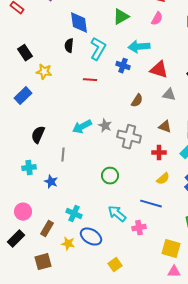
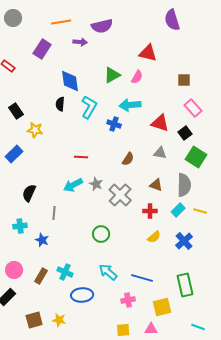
pink semicircle: (157, 19) -> (137, 77), moved
red triangle: (159, 70) -> (160, 123), moved
red line: (90, 80) -> (81, 157), moved
gray cross: (129, 137) -> (120, 195), turned 30
blue line: (151, 204) -> (142, 278), moved
pink cross: (139, 228) -> (128, 300), moved
brown rectangle: (47, 229) -> (41, 276), moved
blue ellipse: (91, 237) -> (82, 295), turned -35
yellow star: (68, 244) -> (59, 320), moved
yellow square: (171, 249) -> (162, 307), turned -30
yellow square: (115, 265) -> (123, 330), moved, turned 32
pink triangle: (174, 272) -> (151, 329), moved

